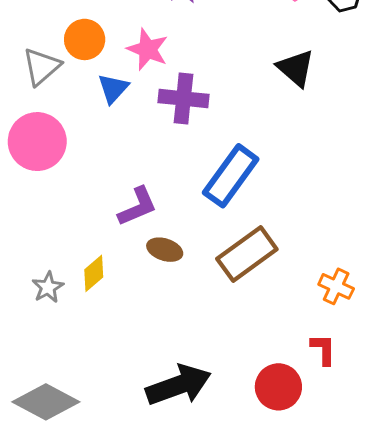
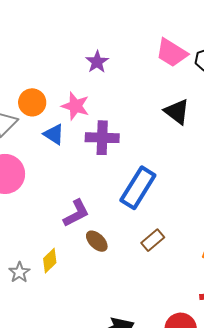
blue triangle: (113, 88) -> (54, 134), turned -35
brown ellipse: (165, 250) -> (97, 241), turned 30
brown rectangle: (247, 254) -> (153, 240), size x0.6

